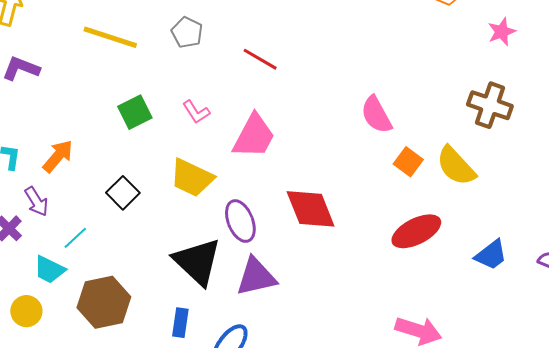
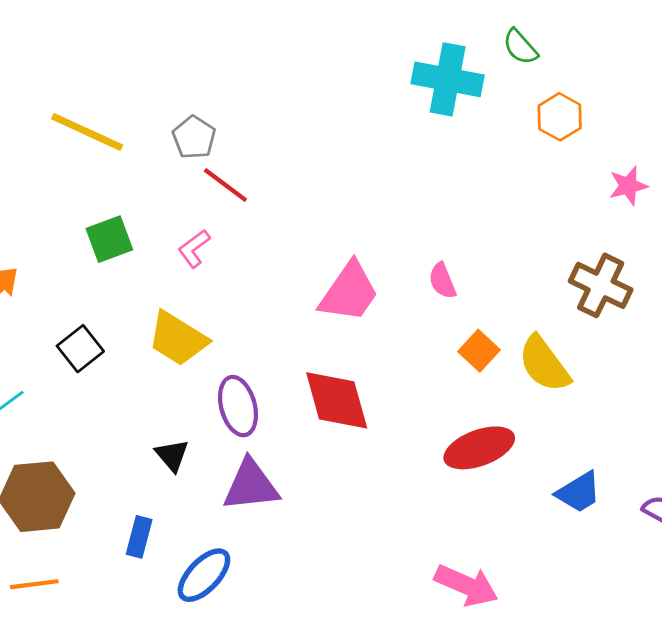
red line: (260, 59) -> (225, 185), moved
pink L-shape: (196, 112) -> (194, 249), turned 80
pink semicircle: (376, 115) -> (442, 281), size x0.7
pink trapezoid: (254, 136) -> (349, 292), moved
black triangle: (197, 262) -> (172, 455), size x0.5

